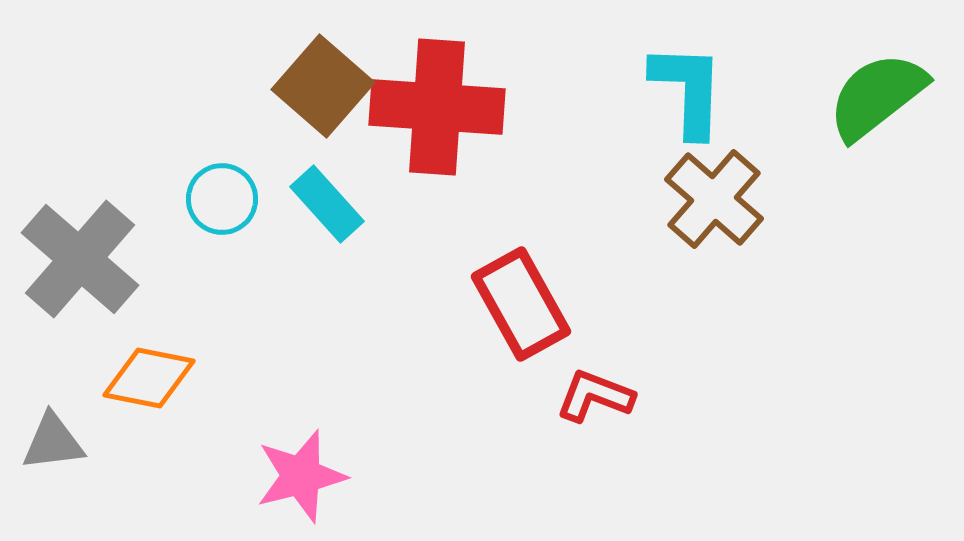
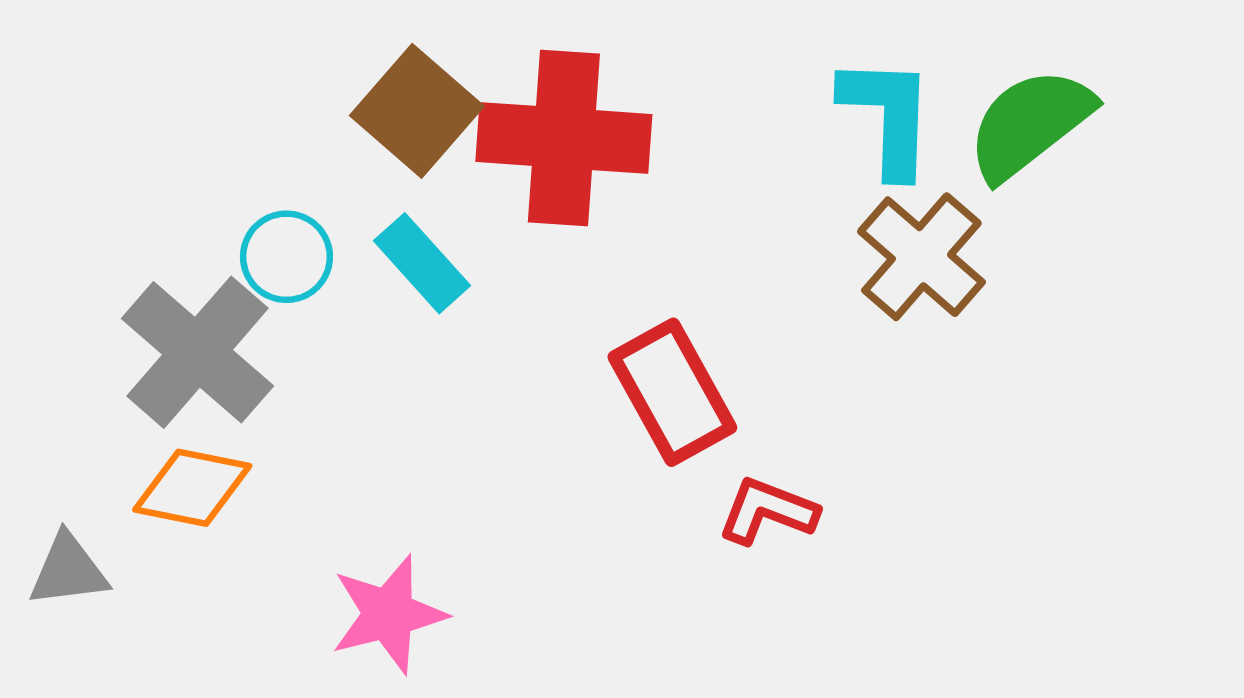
green semicircle: (877, 96) -> (1030, 124), moved
gray cross: (80, 259) -> (197, 352), moved

